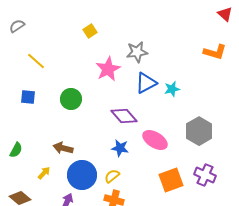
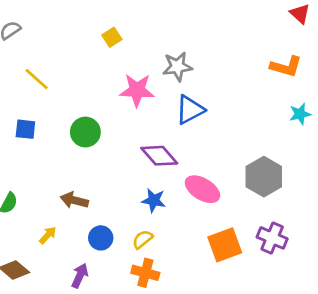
pink star: (108, 69) -> (137, 90), turned 30
cyan star: (172, 89) -> (300, 114), moved
blue circle: (82, 175) -> (101, 238), size x0.6

